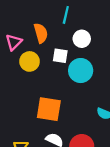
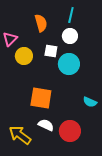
cyan line: (66, 15) -> (71, 15), moved
orange semicircle: (41, 33) -> (41, 23), moved

